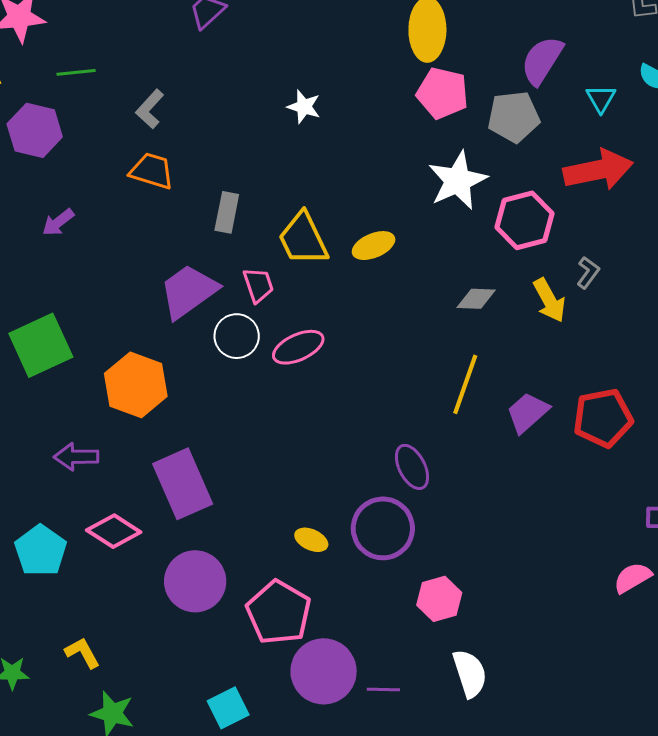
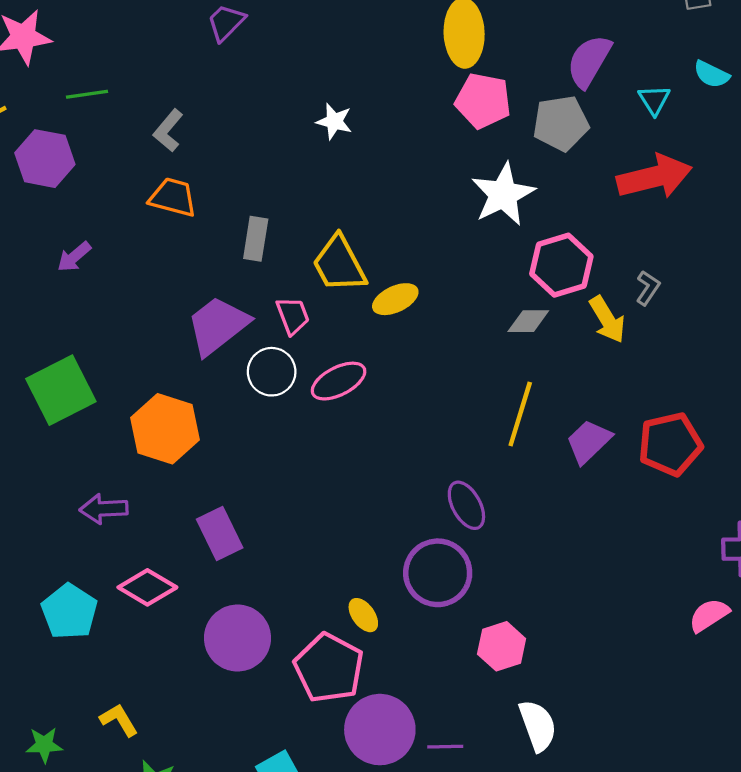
pink hexagon: (525, 220) -> (561, 265), moved
yellow ellipse: (374, 246) -> (395, 299), moved
purple rectangle: (183, 484) -> (220, 533), size x0.7
yellow ellipse: (311, 540) -> (363, 615), moved, turned 32

